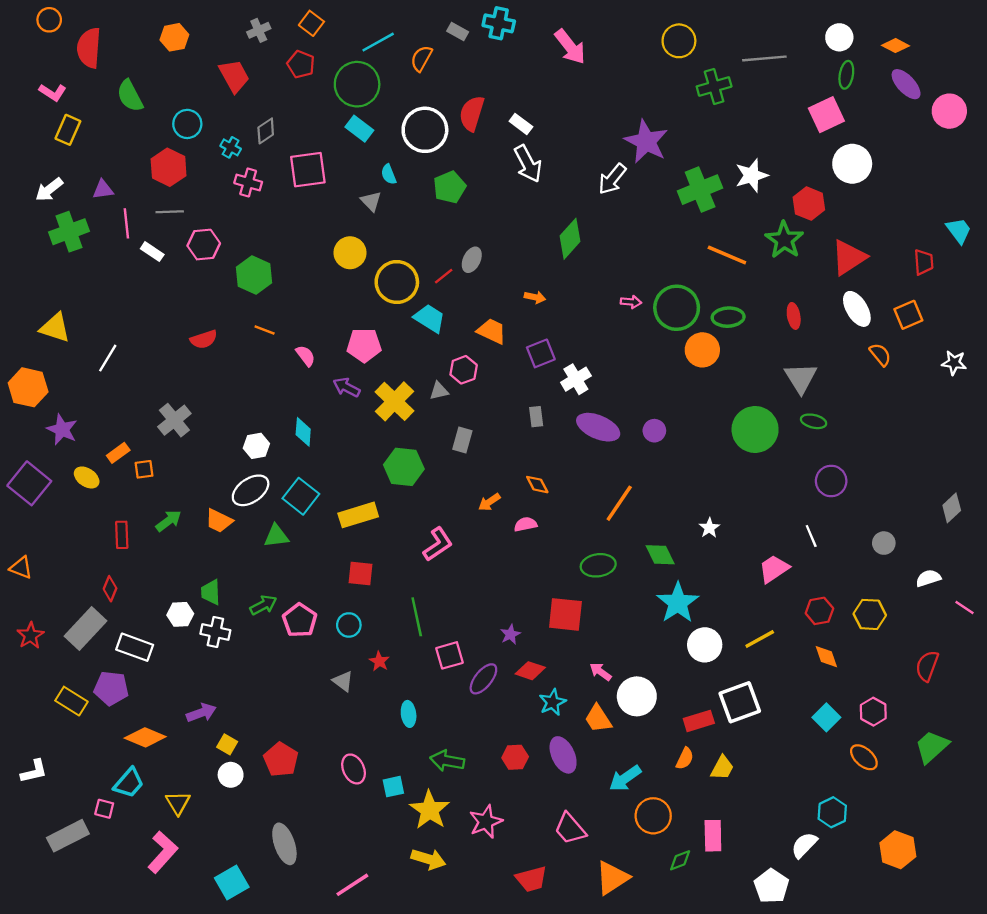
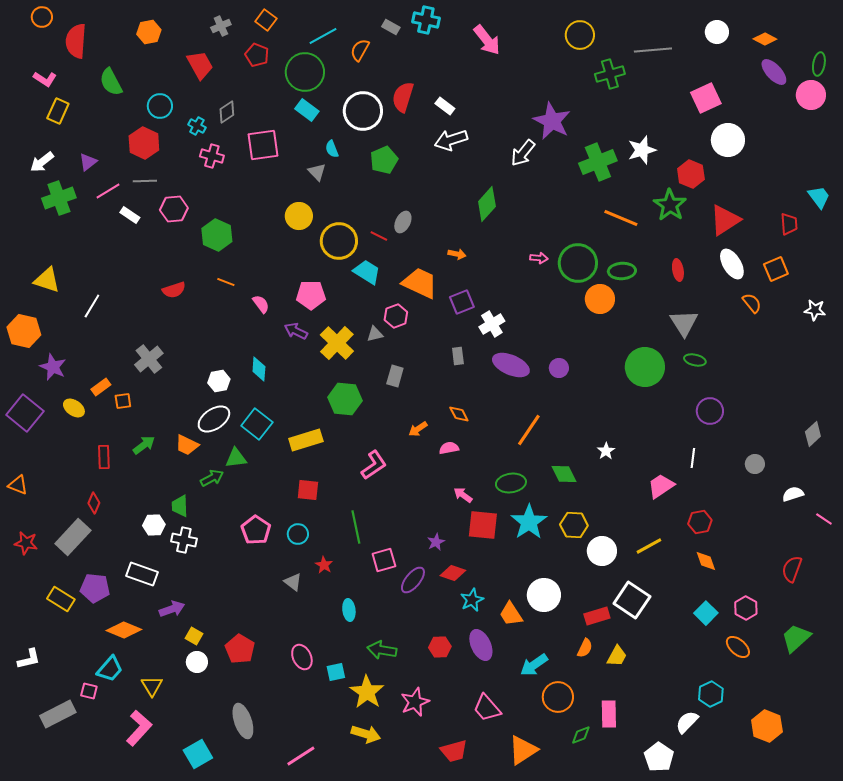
green ellipse: (846, 75) -> (819, 64), moved
white arrow: (528, 164) -> (451, 140), turned 100
purple triangle: (103, 190) -> (88, 162), turned -30
pink line: (126, 223) -> (108, 191), turned 65
red line: (444, 276) -> (379, 236), turned 66
orange trapezoid: (492, 331) -> (420, 283), size x1.4
white line: (811, 536) -> (693, 458), turned 30
cyan star: (678, 603) -> (529, 522), moved
green arrow: (263, 605) -> (212, 478), moved
yellow hexagon: (870, 614) -> (574, 525), moved
red star: (30, 636) -> (26, 543), turned -30
white rectangle: (135, 647) -> (142, 574), moved
pink arrow: (601, 672) -> (463, 495), moved
white square: (740, 702) -> (632, 600), turned -36

